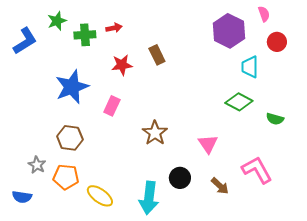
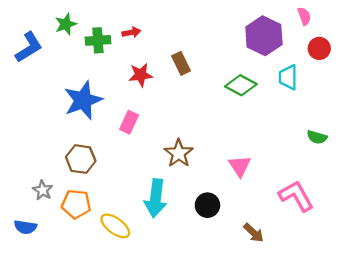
green diamond: (239, 102) -> (241, 85), moved
brown arrow: (220, 186) -> (254, 233), moved
cyan arrow: (149, 198) -> (156, 198), moved

